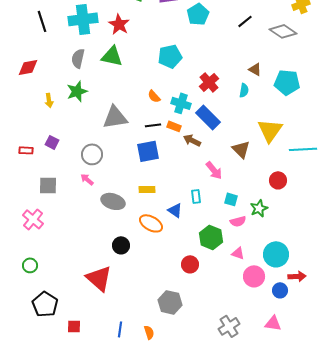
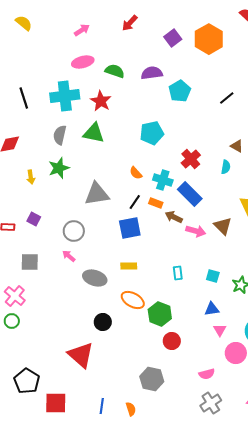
black line: (153, 125) -> (135, 202), turned -49
pink arrow: (214, 170) -> (196, 231), moved, turned -36
blue triangle: (175, 210) -> (212, 309), moved, turned -42
pink semicircle: (238, 221) -> (207, 374), moved
green hexagon: (211, 237) -> (160, 314), moved
pink triangle: (238, 253) -> (220, 330), turned 40
green circle: (30, 265) -> (12, 321), moved
red square: (74, 326) -> (56, 403), size x1.6

